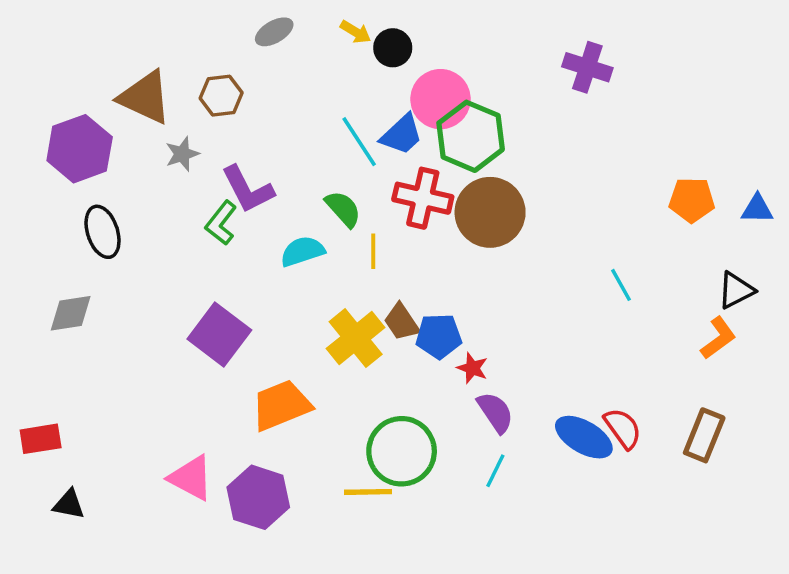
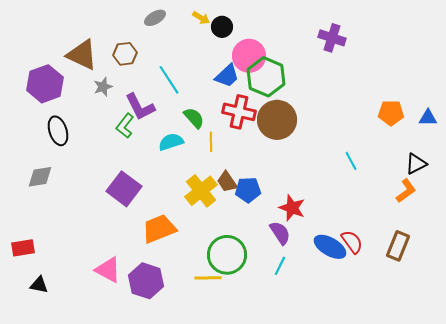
cyan line: (359, 142) -> (169, 80), moved
red star: (472, 368) -> (292, 208), moved, size x1.5

